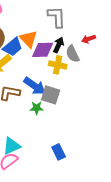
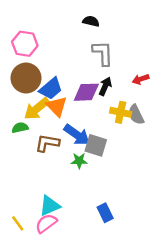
orange triangle: (29, 39) -> (57, 106), moved
gray semicircle: (73, 54) -> (136, 115), moved
yellow cross: (58, 65) -> (121, 112), moved

